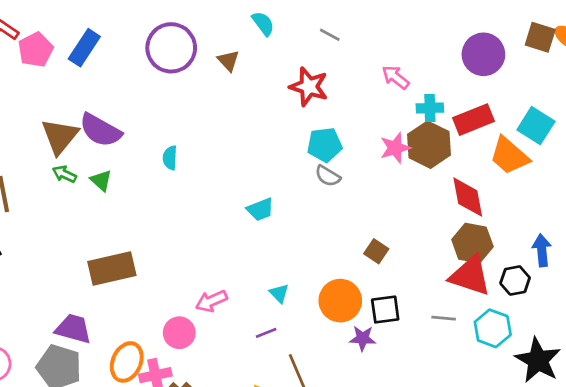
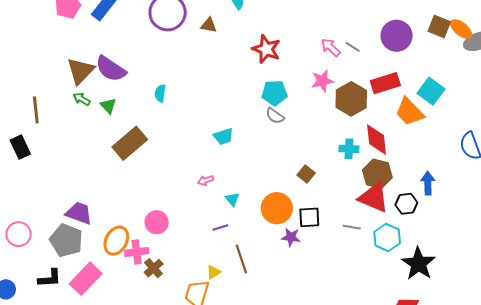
gray line: (330, 35) -> (353, 47), moved
brown triangle: (228, 61) -> (209, 25), turned -42
cyan cross: (430, 108) -> (349, 149), moved
pink star: (395, 148) -> (322, 81), moved
brown rectangle: (112, 269) -> (130, 143), moved, turned -32
pink arrow: (211, 301) -> (205, 180), moved, size x0.7

